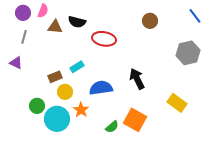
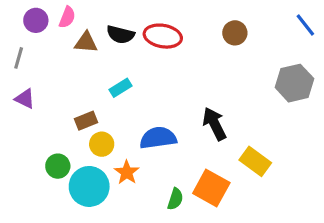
gray line: (24, 37) -> (19, 58), moved
red ellipse: (104, 39) -> (163, 36), moved
cyan rectangle: (77, 67) -> (120, 88), moved
yellow rectangle: (177, 103) -> (255, 161), moved
green semicircle: (112, 127) -> (175, 199), turned -32

